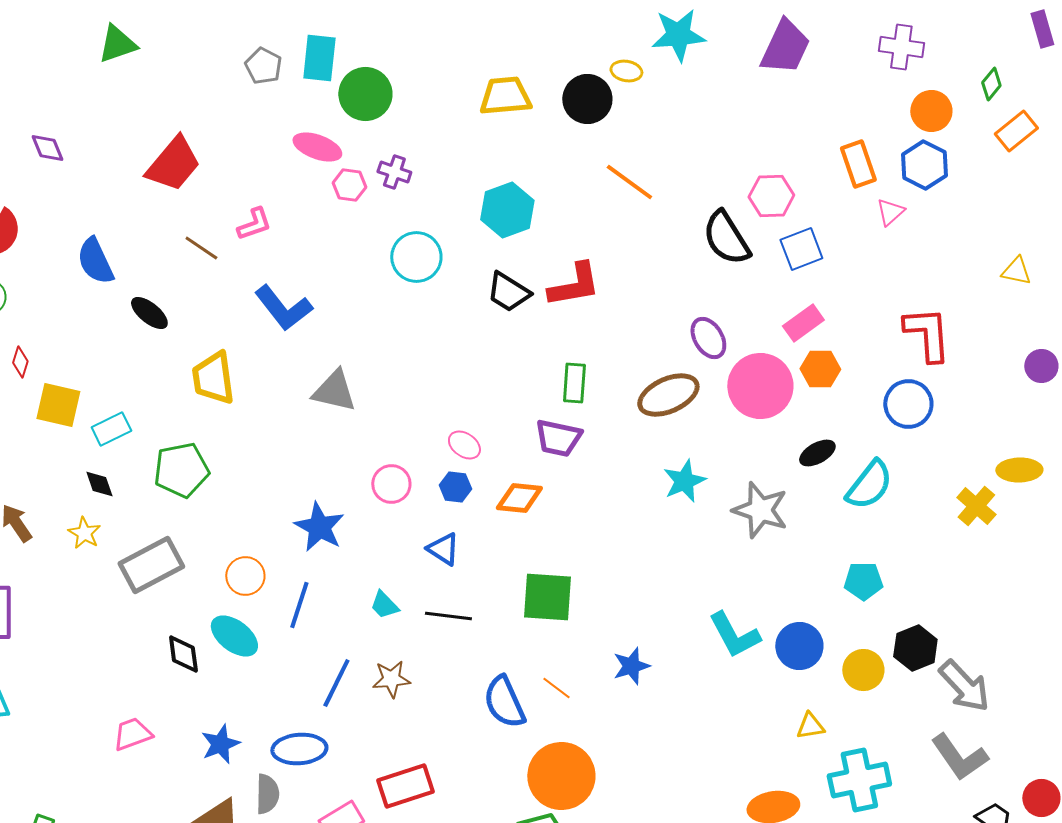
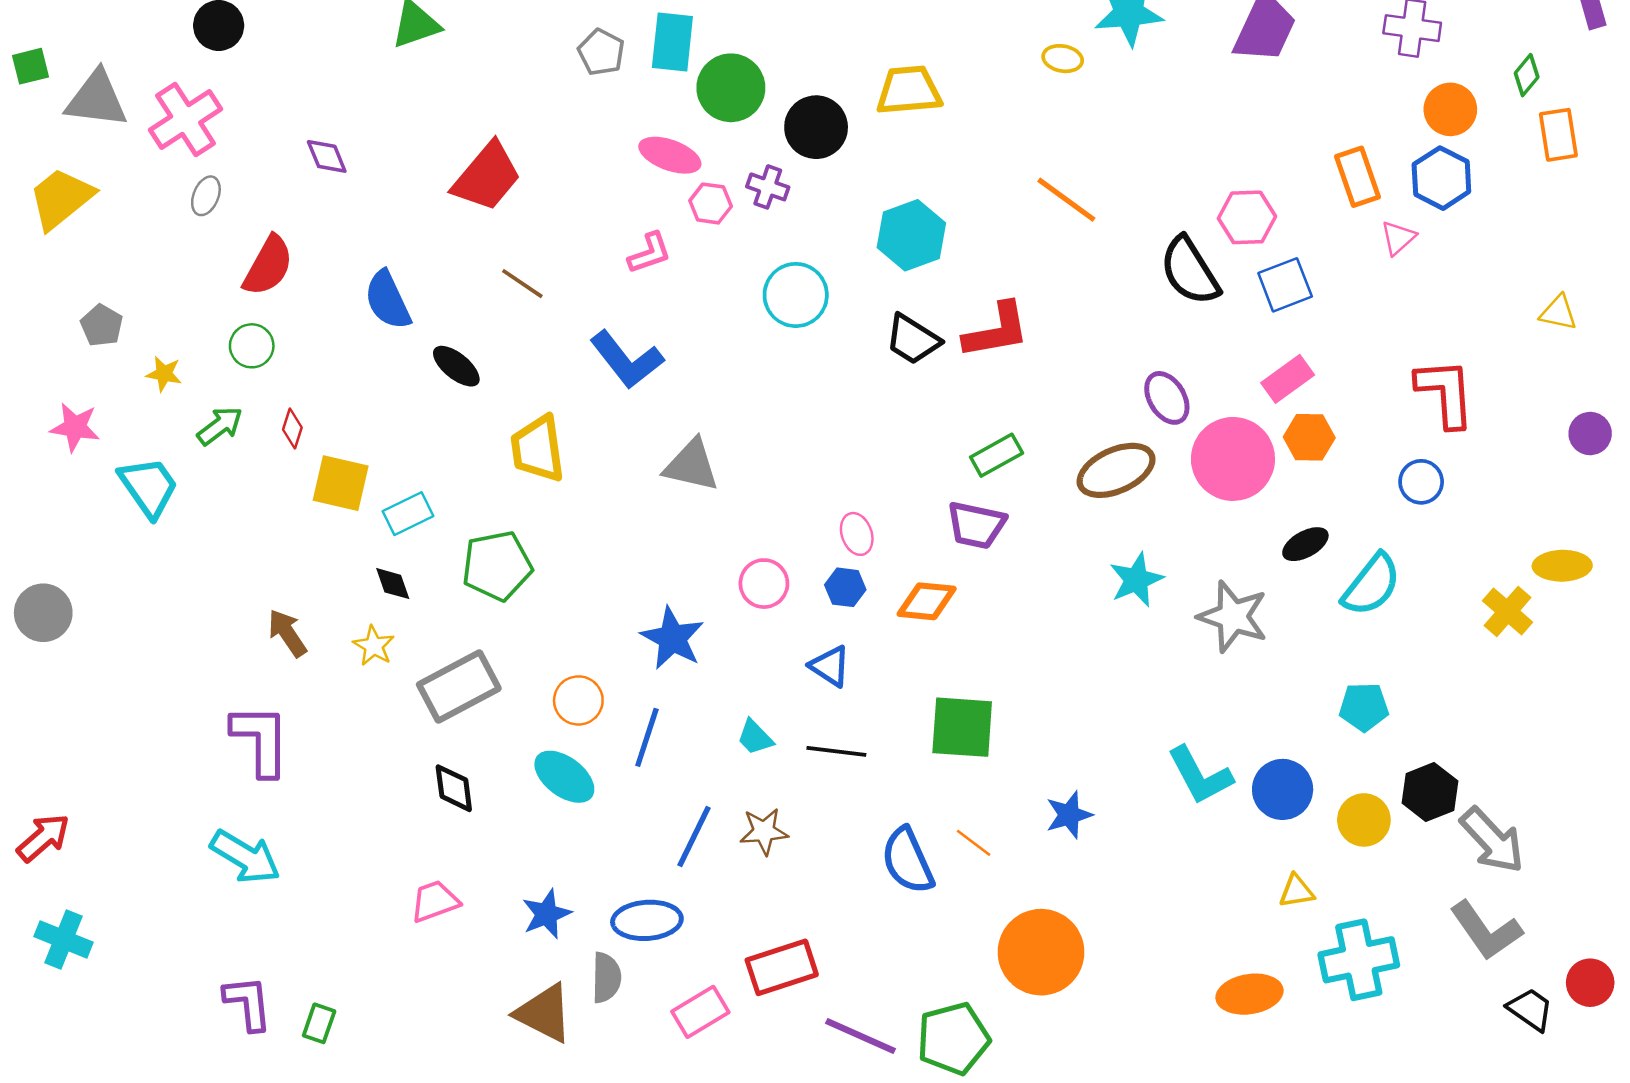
black circle: (587, 99) -> (816, 127), moved
orange rectangle: (1016, 131) -> (1558, 135), turned -60
pink L-shape: (254, 224) -> (650, 253), moved
green rectangle: (574, 383) -> (997, 455), turned 57
blue circle: (908, 404) -> (1421, 482), size x0.7
pink ellipse: (464, 445) -> (857, 534), turned 36
black diamond: (183, 654) -> (454, 788), moved
orange circle: (561, 776) -> (1041, 952), moved

